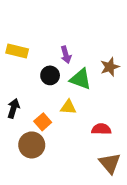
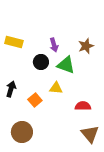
brown star: (110, 67) -> (86, 46), moved
brown circle: (32, 145) -> (22, 132), moved

